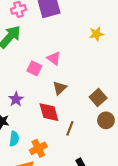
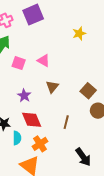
pink square: (34, 68) -> (19, 63), moved
purple star: (16, 99) -> (24, 96), moved
red diamond: (49, 112) -> (32, 120), moved

